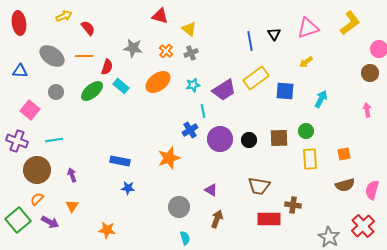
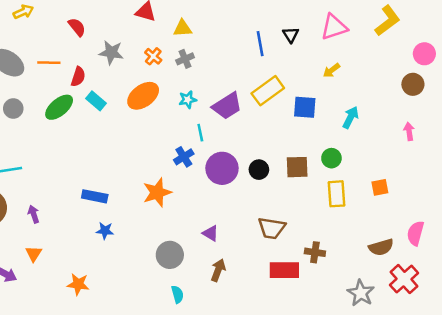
red semicircle: (88, 28) -> (77, 27), moved
yellow triangle: (189, 29) -> (183, 28), turned -42
brown semicircle: (345, 185) -> (381, 247), moved

